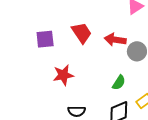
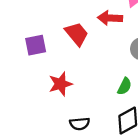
red arrow: (115, 40) -> (110, 18), moved

